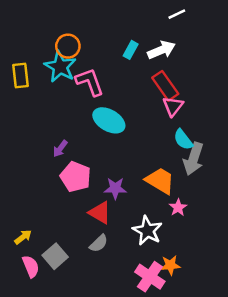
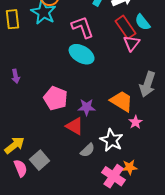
pink L-shape: (90, 82) -> (83, 27), moved
cyan semicircle: (183, 140) -> (143, 22), moved
purple arrow: (60, 149) -> (16, 76), moved, turned -48
yellow arrow: (23, 237) -> (15, 145), size x1.5
gray semicircle: (99, 243) -> (88, 150), moved

